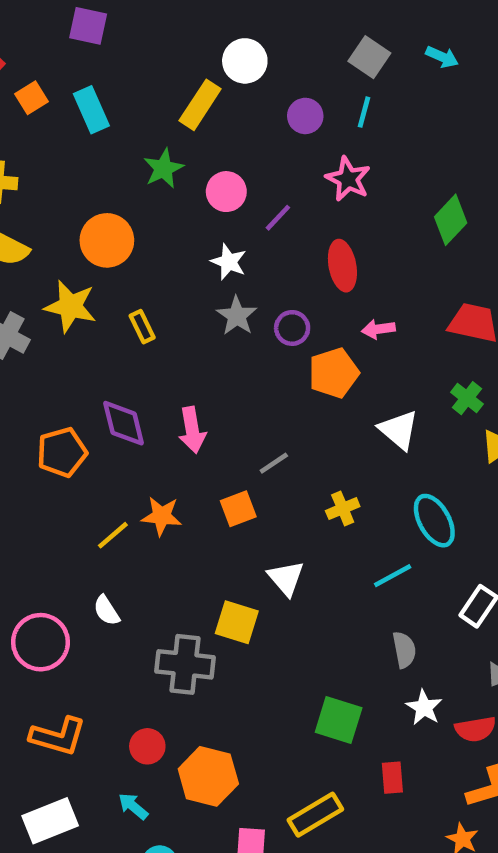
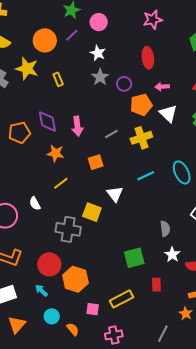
pink star: (348, 179) -> (153, 20), turned 30
purple line: (278, 218) -> (72, 35), moved
white triangle: (399, 430) -> (168, 114), moved
gray line: (274, 463) -> (111, 134), moved
yellow cross: (343, 509) -> (141, 138), moved, size x1.5
orange star: (162, 516) -> (56, 153), moved
yellow line: (113, 535) -> (61, 183), moved
cyan line: (393, 576) -> (146, 176), moved
green square: (339, 720) -> (134, 258), turned -35
red circle: (147, 746) -> (49, 264), size x1.5

